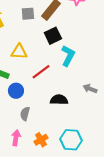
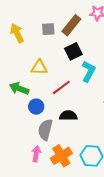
black semicircle: (59, 100) -> (68, 116), moved
gray semicircle: (25, 114) -> (45, 130), size x1.5
orange cross: (41, 140) -> (61, 156), size x1.5

